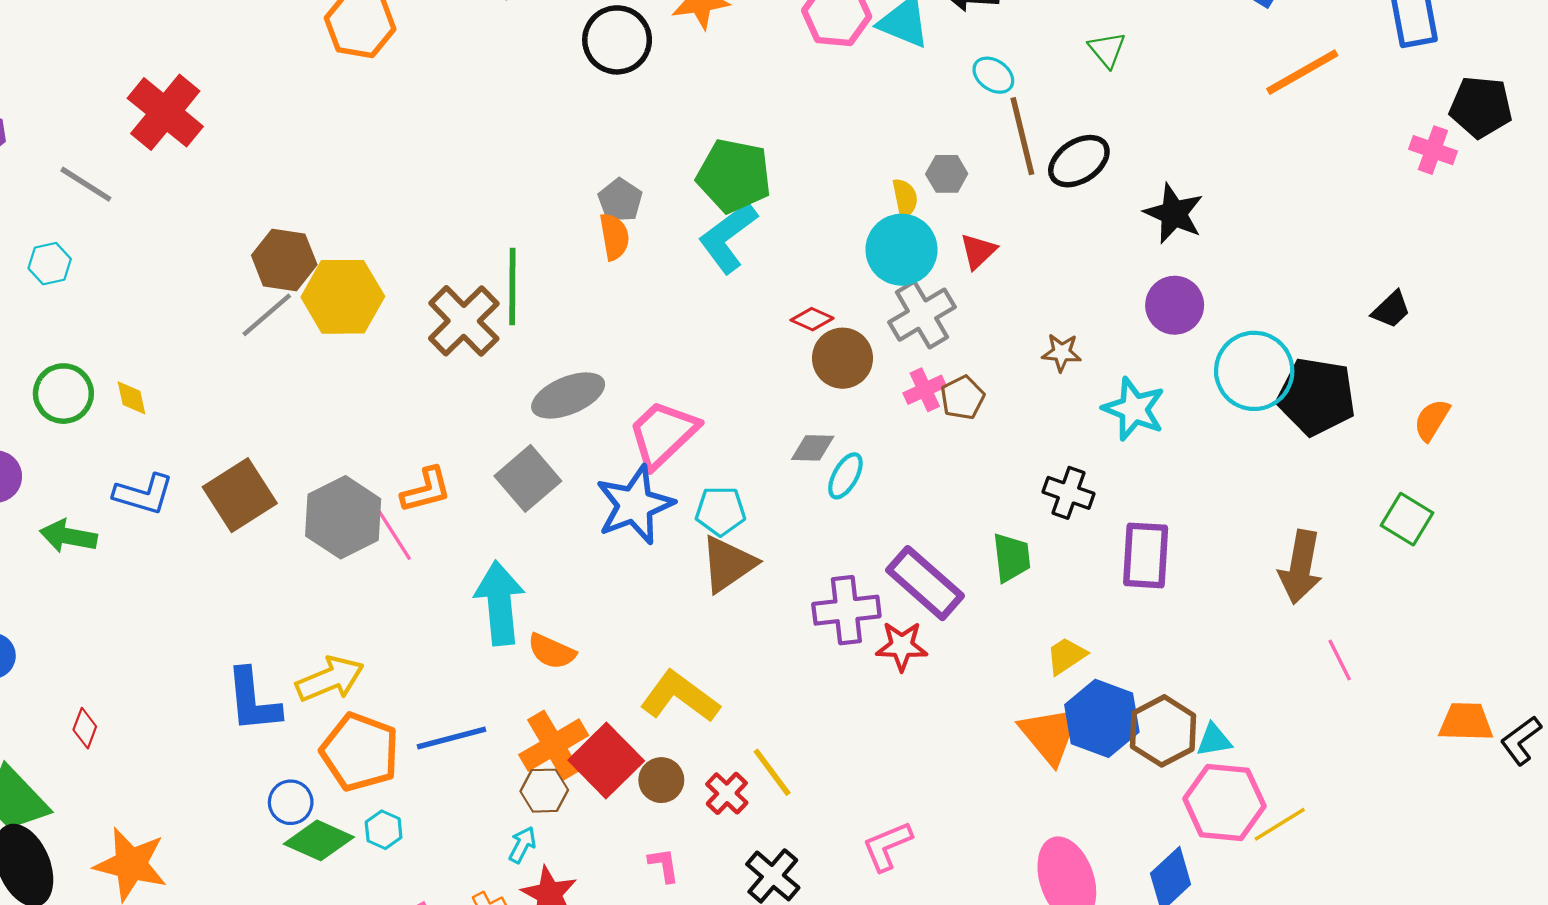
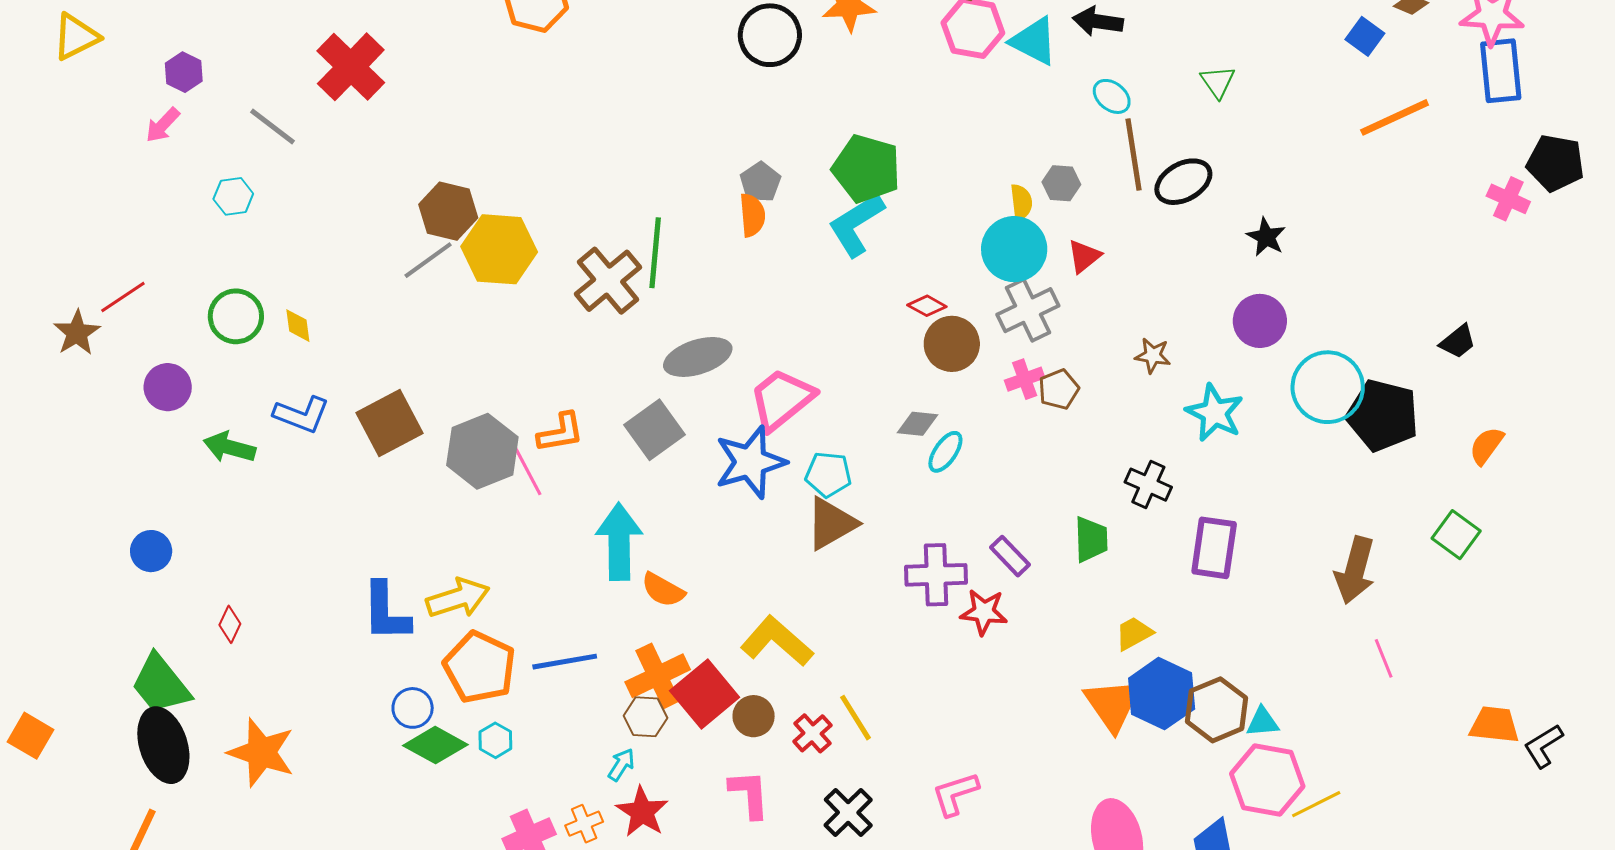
black star: (1174, 214) -> (1266, 237), size x0.7
purple rectangle: (925, 583) -> (1010, 556), size x0.6
pink L-shape: (664, 865) -> (749, 794), size x1.5

